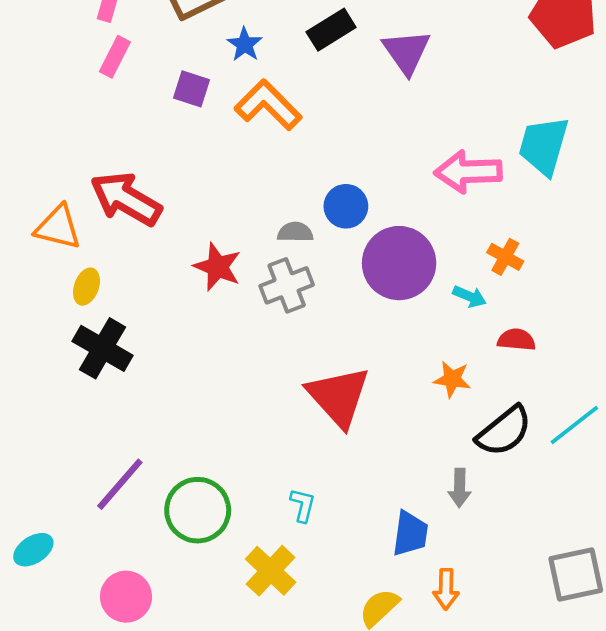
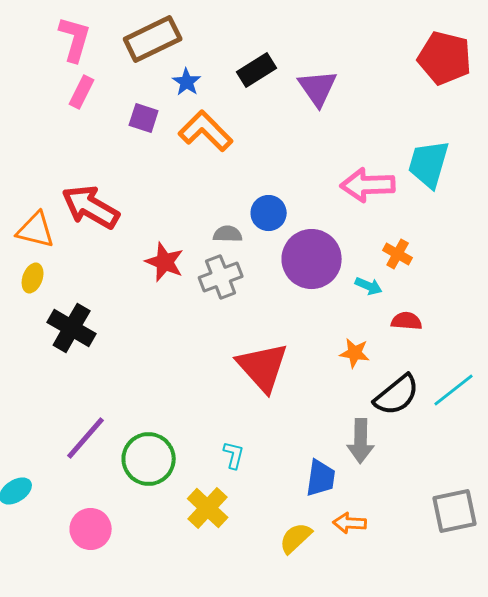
yellow ellipse: (86, 287) -> (33, 278), moved
gray arrow: (460, 488) -> (361, 441), size x1.4
orange arrow: (446, 589) -> (350, 523), turned 92

